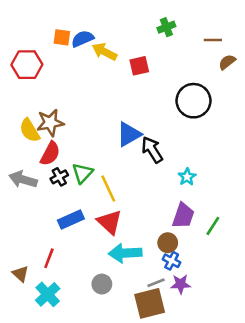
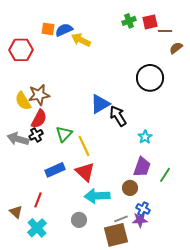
red square: (139, 66) -> (150, 22), moved
black cross: (59, 177) -> (36, 135), moved
blue cross: (172, 261) -> (143, 209), moved

